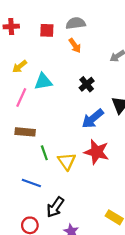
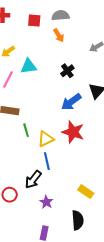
yellow triangle: (67, 161) -> (46, 139), turned 36
blue line: (31, 183) -> (47, 161), moved, turned 54

